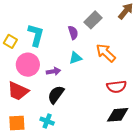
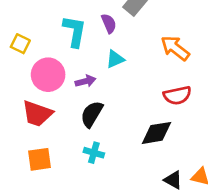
cyan L-shape: (36, 35) -> (75, 31), moved
orange arrow: (106, 53) -> (175, 48), moved
black diamond: (118, 115) -> (157, 133), moved
cyan cross: (47, 121) -> (94, 153), moved

